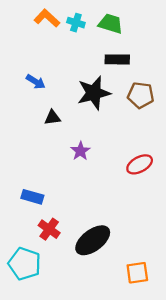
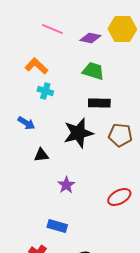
cyan cross: (76, 23) -> (45, 91), moved
blue rectangle: (32, 197) -> (57, 226), moved

